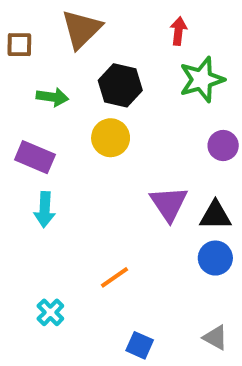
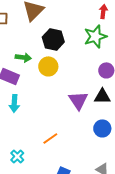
red arrow: (178, 31) -> (103, 11), moved
green arrow: (52, 97) -> (23, 57), moved
black triangle: (215, 215) -> (102, 96), moved

